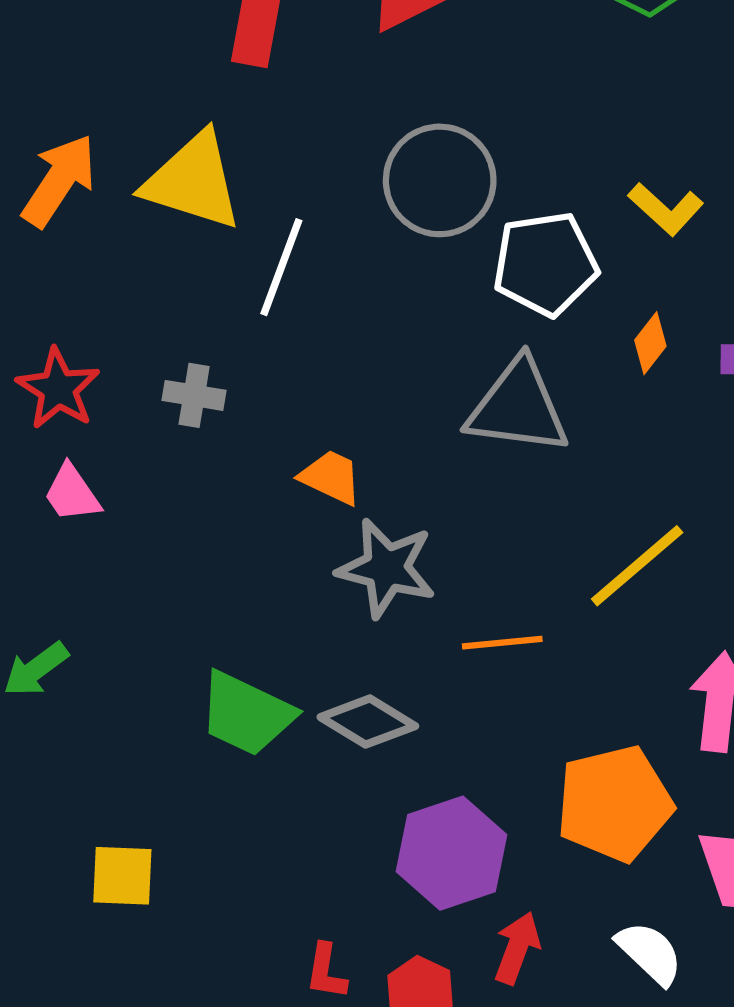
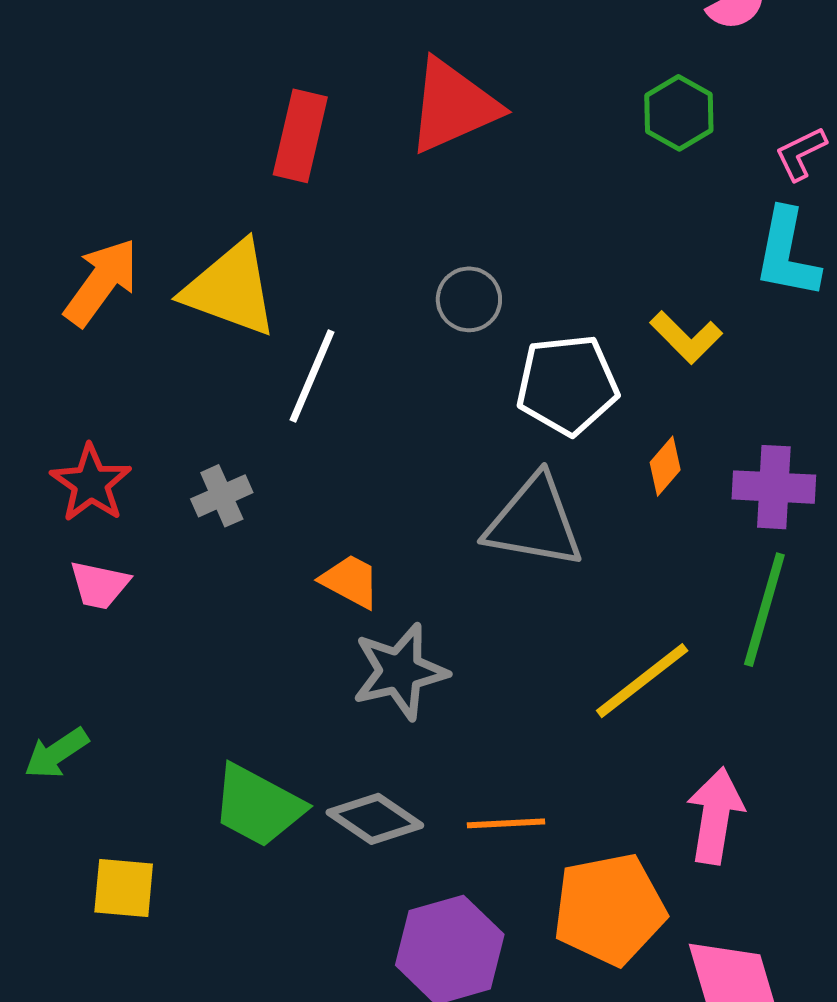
gray circle: (440, 180) -> (469, 299), size x0.6
gray cross: (194, 395) -> (222, 496), turned -36
pink trapezoid: (72, 493) -> (99, 585), turned -46
gray star: (386, 568) -> (400, 671), turned -30
orange line: (502, 643) -> (506, 823), moved
yellow square: (122, 876) -> (124, 888), moved

